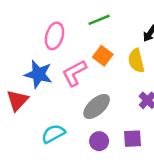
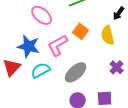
pink ellipse: (54, 36) -> (42, 15), turned -65
cyan semicircle: (53, 134) -> (41, 70), moved

